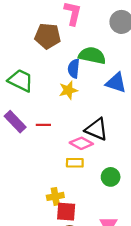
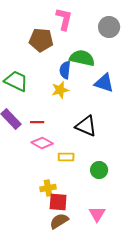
pink diamond: (81, 143) -> (42, 143), moved

